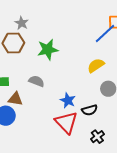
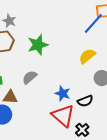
gray semicircle: (36, 81) -> (30, 77), turned -56
black cross: (97, 137) -> (82, 130), moved

